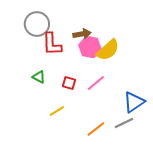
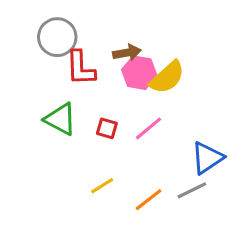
green triangle: (39, 77) -> (60, 119), size x1.6
yellow line: (57, 111) -> (102, 186), moved

